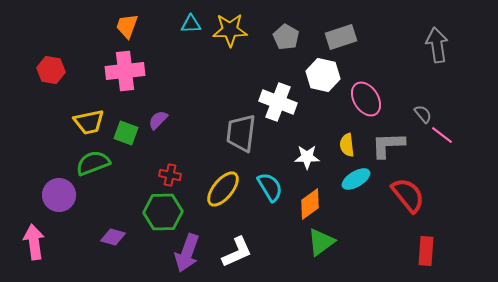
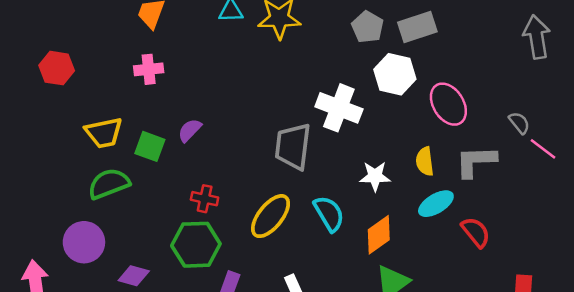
gray pentagon: (286, 37) -> (368, 27), moved
pink cross: (125, 71) -> (149, 69), size x0.6
purple circle: (59, 195) -> (84, 242), moved
red semicircle: (408, 195) -> (476, 232), moved, size x0.7

